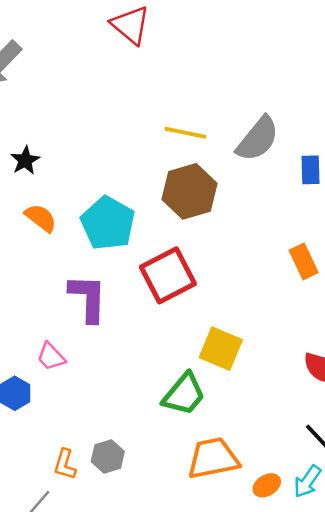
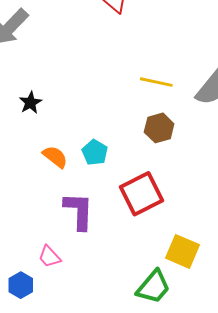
brown hexagon: (189, 191) -> (159, 128), size x0.7
orange semicircle: (41, 218) -> (55, 157), moved
cyan pentagon: (108, 223) -> (95, 152), size x0.6

